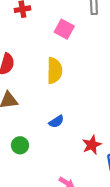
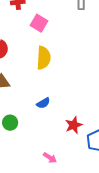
pink square: (64, 29) -> (39, 23), moved

